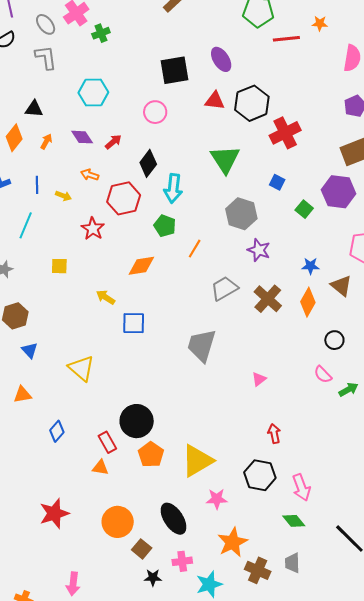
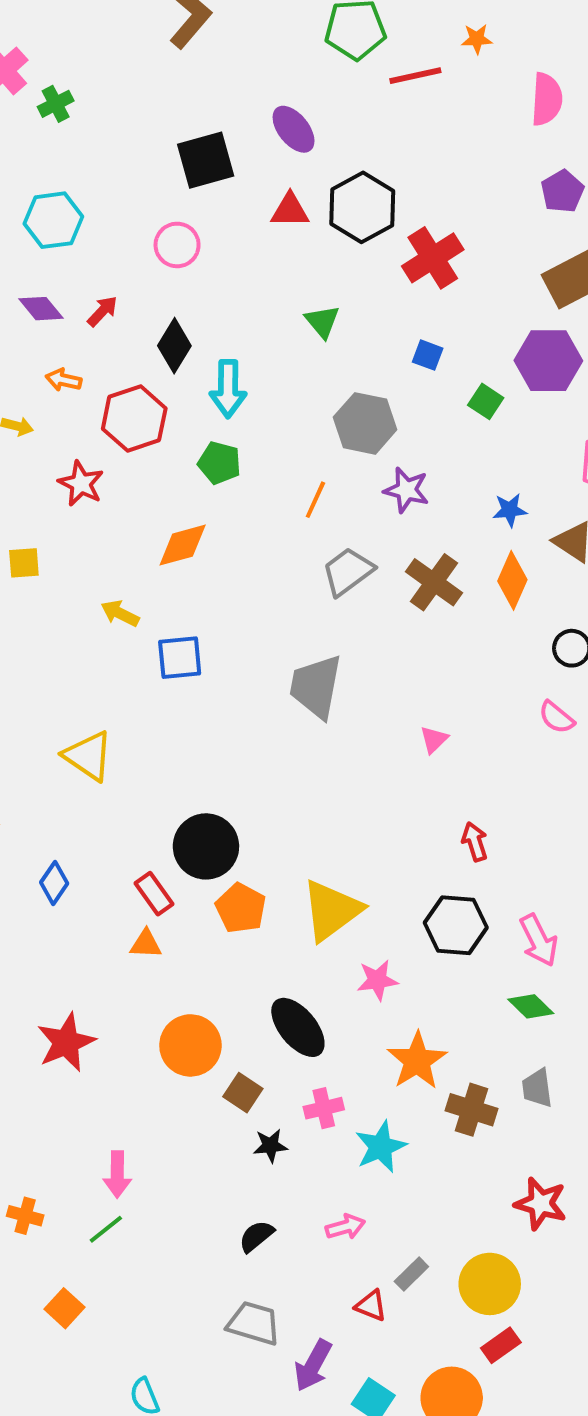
green triangle: (225, 159) -> (322, 322), size x0.6
orange line: (195, 249) -> (315, 500), moved

